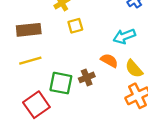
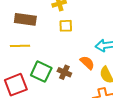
brown cross: (87, 77) -> (64, 72), turned 32

